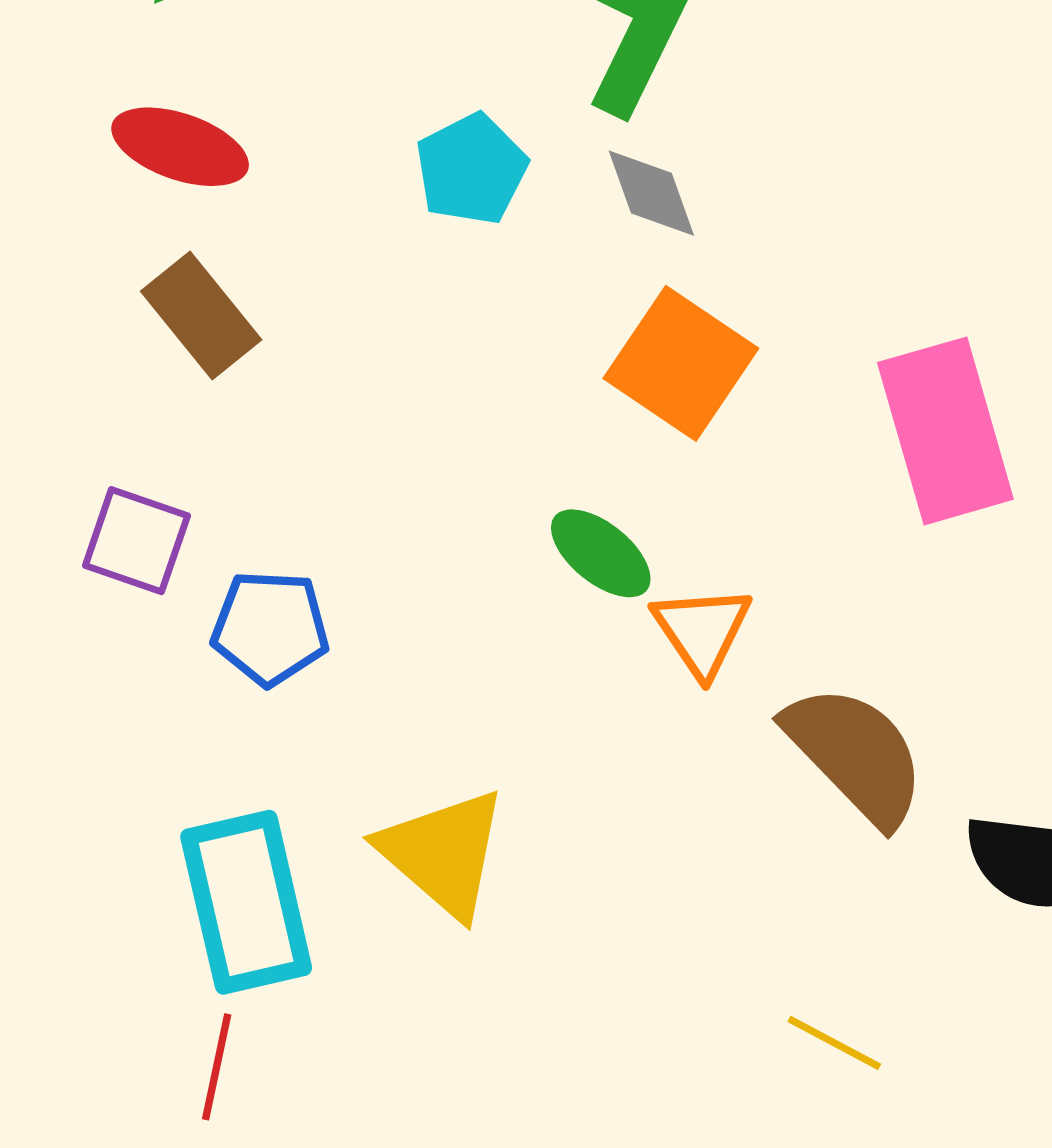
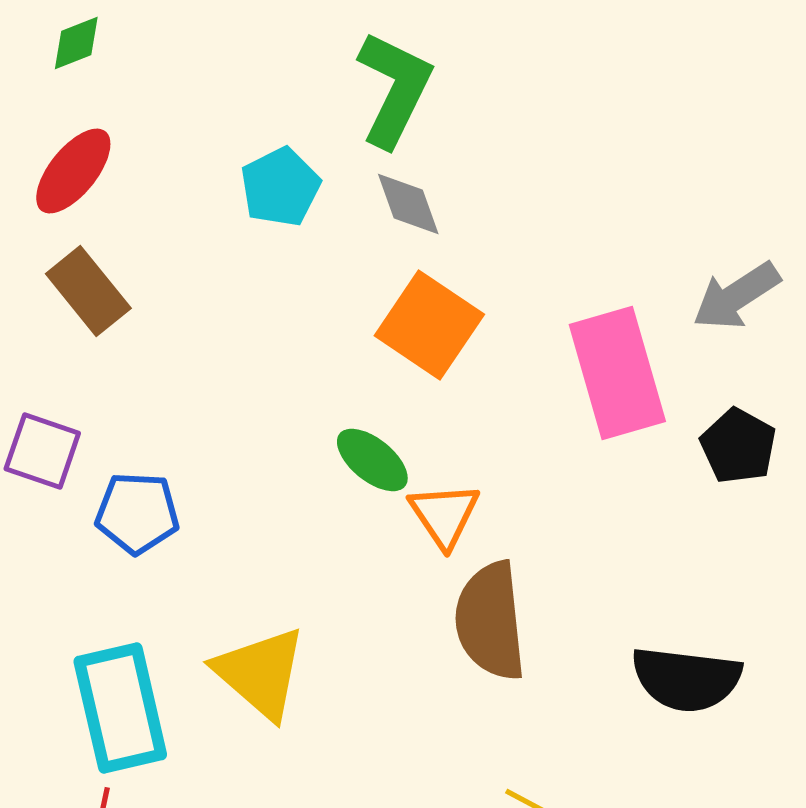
red ellipse: (180, 147) -> (73, 171), turned -70
brown semicircle: (855, 754) -> (490, 621), moved, turned -142

